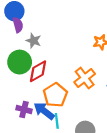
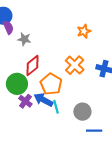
green circle: (20, 62) -> (17, 84), moved
purple cross: (24, 109) -> (25, 101), turned 32

